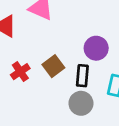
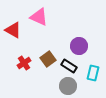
black rectangle: (82, 76) -> (69, 66), turned -63

